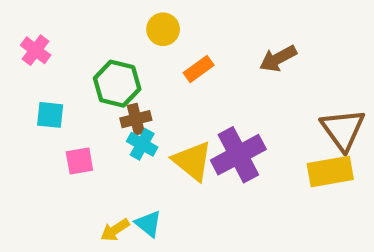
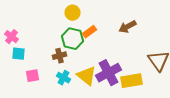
pink cross: (36, 50) -> (12, 37), moved
green hexagon: (117, 84) -> (72, 39), moved
cyan cross: (142, 144) -> (64, 78), moved
yellow rectangle: (330, 171) -> (132, 81), moved

